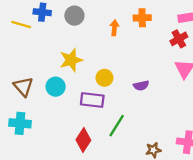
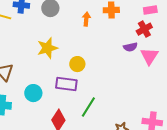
purple semicircle: (141, 86) -> (130, 47), moved
cyan circle: (56, 87) -> (33, 93), moved

